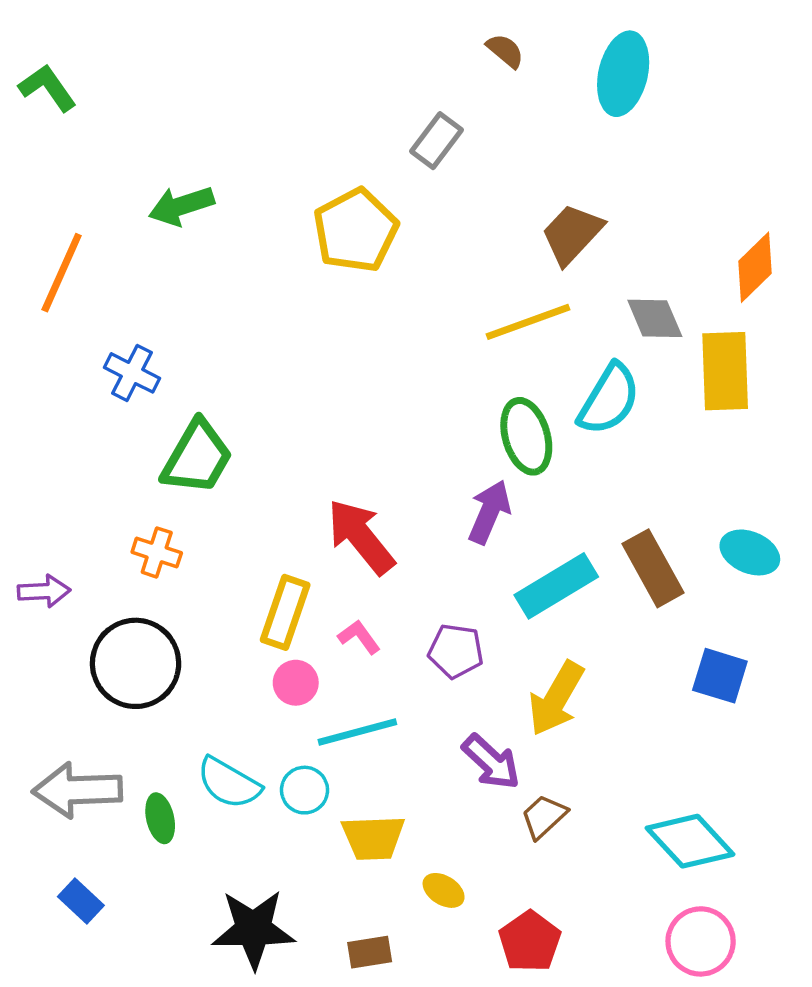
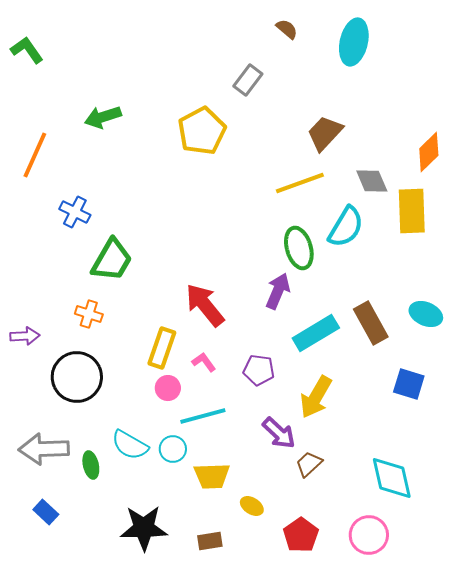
cyan diamond: (690, 841) -> (392, 478), turned 30
pink circle: (701, 941) -> (369, 535), moved

